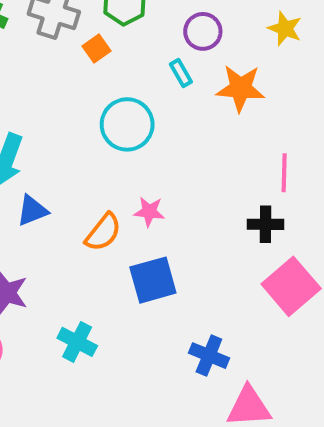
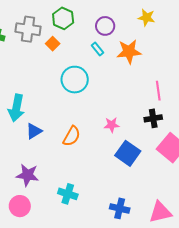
pink star: (149, 212) -> (112, 125), moved
blue square: (153, 280) -> (128, 153), moved, turned -30
blue cross: (209, 356) -> (120, 208), moved

